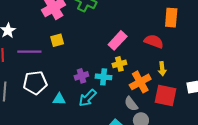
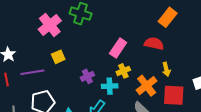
orange rectangle: (171, 18) -> (168, 17), turned 42
purple cross: (81, 76) -> (87, 76), moved

